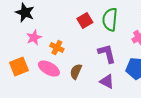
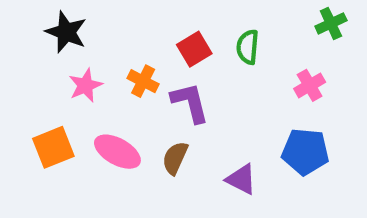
green semicircle: (110, 20) -> (248, 47), size x0.7
orange cross: (57, 48) -> (143, 81), moved
purple L-shape: (107, 54) -> (190, 102), moved

